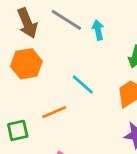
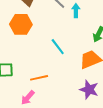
orange line: (54, 112) -> (39, 78), moved

